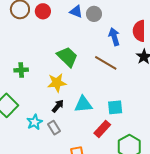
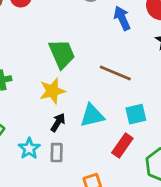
green trapezoid: (67, 57) -> (62, 54), turned 30
brown line: (106, 63) -> (115, 73), moved
gray rectangle: (54, 128) -> (57, 153), turned 40

